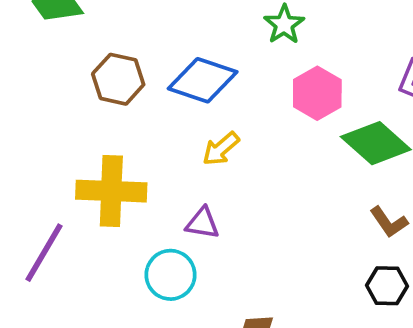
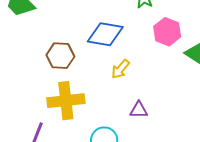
brown hexagon: (118, 79) -> (60, 56), moved
purple triangle: (202, 223) -> (139, 110), moved

